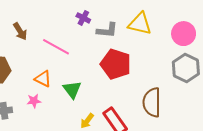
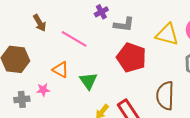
purple cross: (83, 18) -> (101, 12), turned 32
yellow triangle: (140, 24) -> (167, 34), moved
pink star: (34, 101) -> (43, 90), moved

